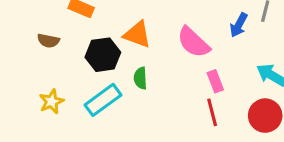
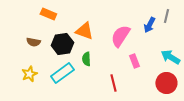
brown semicircle: (48, 41) -> (33, 42), moved
pink semicircle: (193, 42) -> (120, 36), turned 80
red line: (212, 112) -> (113, 83), moved

